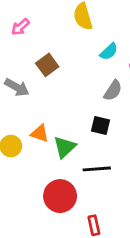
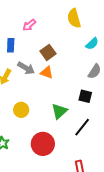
orange triangle: (40, 133) -> (47, 73), moved
black line: (97, 169) -> (82, 127), turned -48
red circle: (60, 196) -> (43, 144), moved

